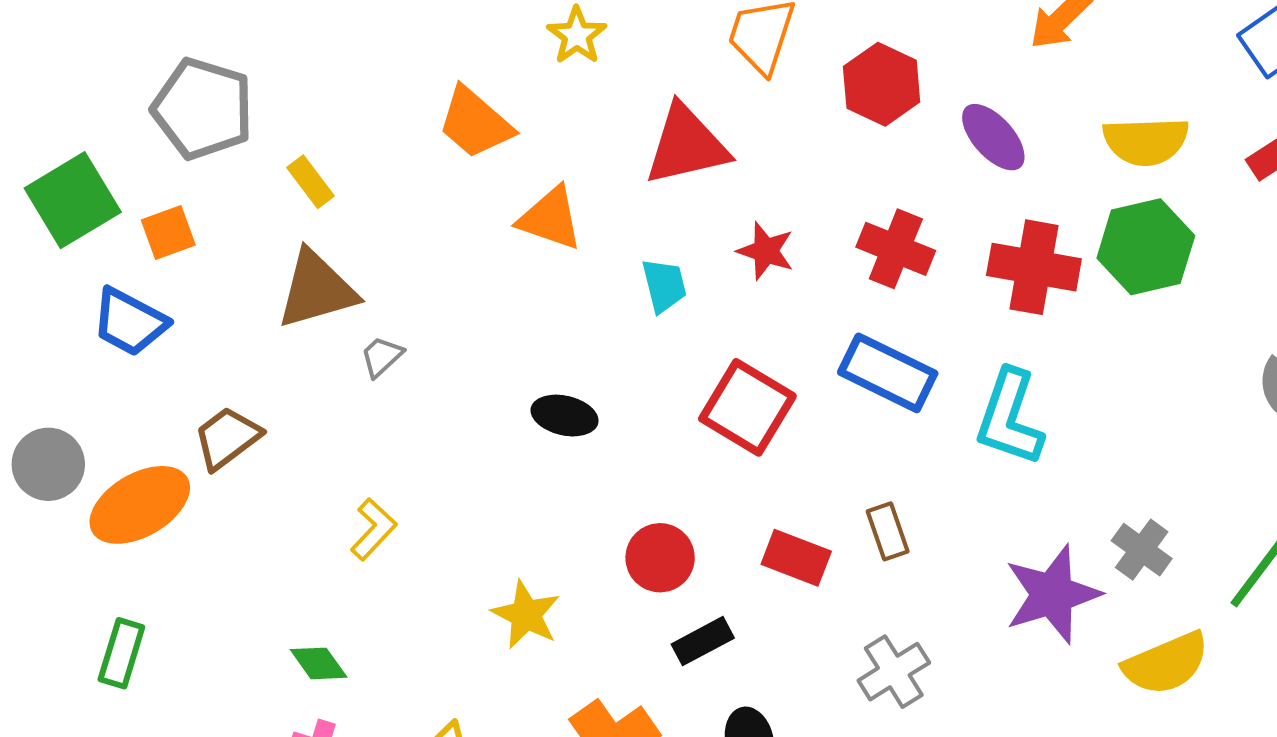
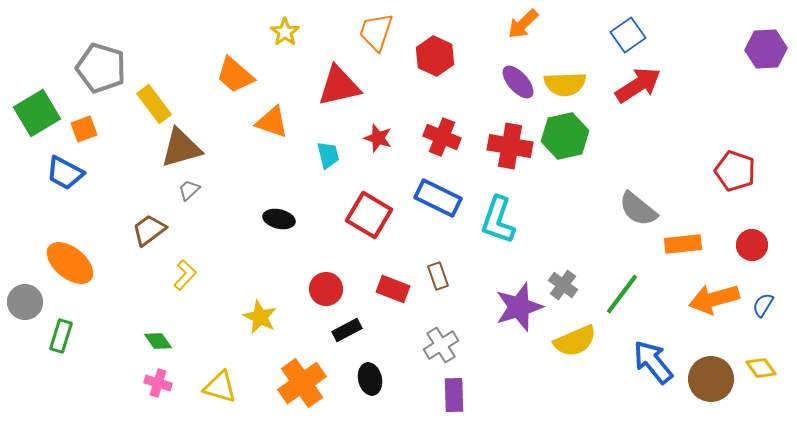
purple ellipse: (993, 137) -> (518, 82), moved
yellow rectangle: (310, 182) -> (154, 104), size x1.5
brown triangle: (317, 290) -> (181, 148), moved
brown trapezoid: (227, 438) -> (149, 230), moved
gray circle: (48, 464) -> (25, 302), moved
orange ellipse: (140, 505) -> (70, 263), turned 69

